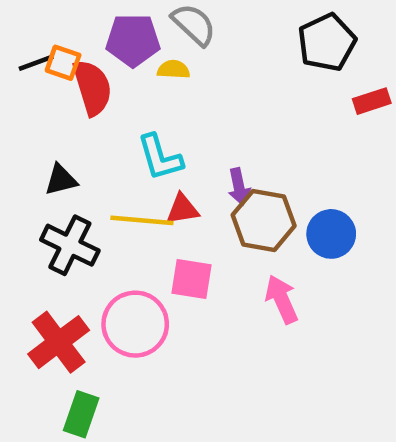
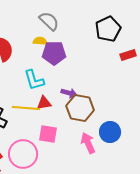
purple pentagon: (133, 40) -> (54, 53), moved
purple arrow: (239, 187) -> (69, 93), turned -63
blue circle: (331, 234) -> (110, 132), moved

